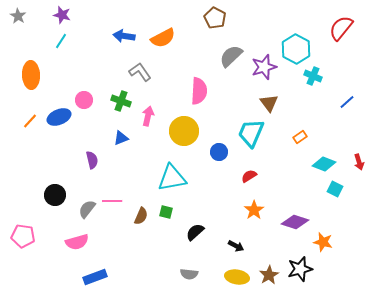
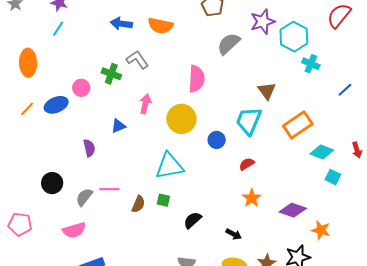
orange semicircle: (163, 38) -> (160, 26), turned 40
purple star: (264, 67) -> (263, 22), moved
green cross: (121, 101) -> (111, 74), moved
orange rectangle: (300, 137) -> (298, 125), size x2.0

